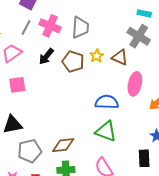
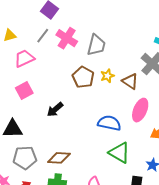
black arrow: (46, 56) -> (55, 110), moved
pink square: (17, 85) -> (24, 90), turned -30
green triangle: (106, 131) -> (119, 153), moved

